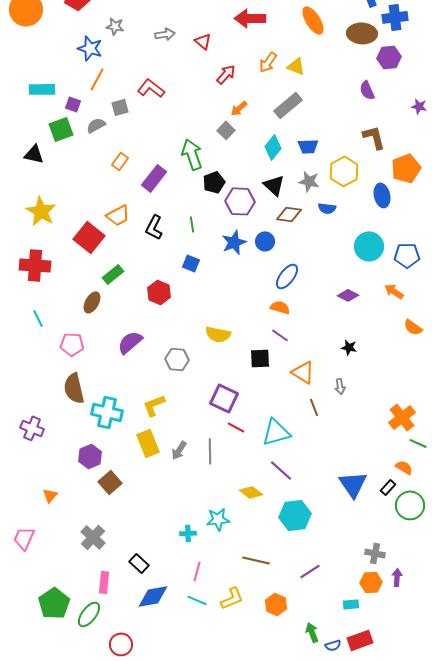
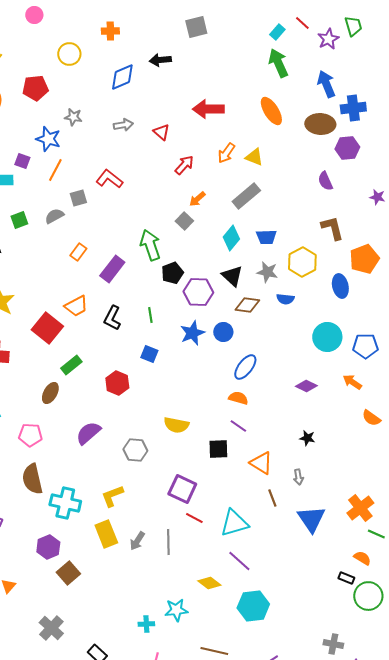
purple square: (73, 104) -> (22, 161), moved
green square: (61, 129) -> (19, 220), size x0.7
blue triangle: (353, 484) -> (311, 519), moved
black rectangle: (388, 487) -> (346, 578), turned 70

